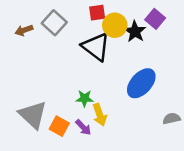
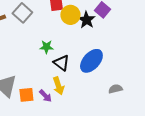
black triangle: (96, 47) -> (61, 63), moved, size x0.7
green star: (85, 98) -> (46, 47), moved
orange square: (59, 126) -> (26, 95), turned -35

